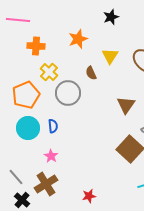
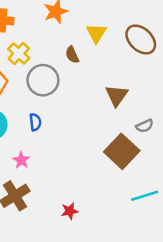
blue semicircle: (53, 126) -> (35, 122), moved

